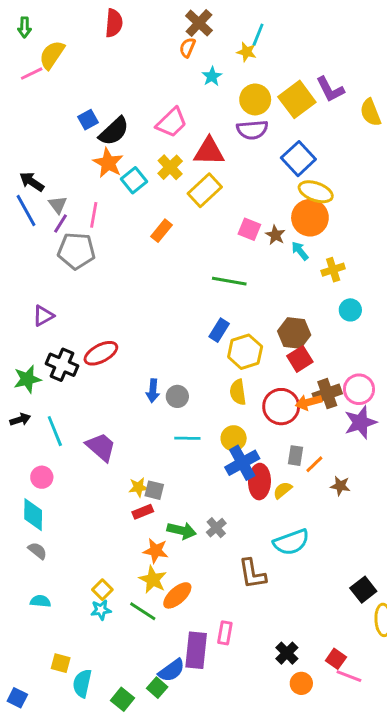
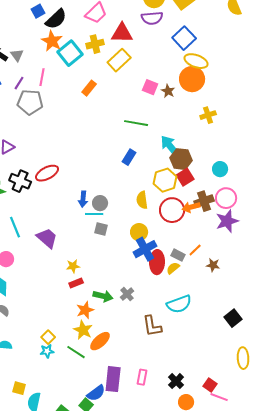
yellow cross: (170, 167) -> (95, 44), turned 30
cyan square: (134, 180) -> (70, 53), size x1.4
gray triangle: (58, 205) -> (17, 55), moved
cyan arrow: (300, 251) -> (170, 146), moved, size x1.6
cyan circle: (350, 310) -> (220, 169), moved
yellow hexagon: (245, 352) -> (165, 180), moved
cyan line: (187, 438) -> (94, 214), moved
gray rectangle: (296, 456) -> (178, 255), moved, turned -72
gray square: (154, 490) -> (101, 229), moved
orange star: (156, 551) -> (85, 310), turned -30
black square: (363, 590) -> (233, 318), moved
pink rectangle: (225, 633) -> (142, 377), moved

